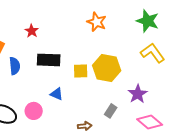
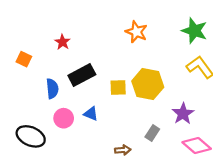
black rectangle: (49, 60) -> (82, 75), turned -30
blue semicircle: (15, 66) -> (52, 89), moved
pink circle: (34, 111) -> (64, 118), moved

